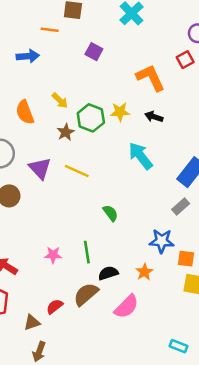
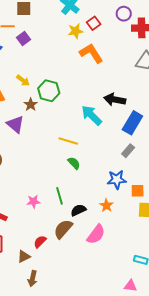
purple square: (94, 52) -> (23, 38), moved, turned 32
red square: (185, 60) -> (94, 23), moved
yellow star: (120, 112) -> (76, 31), moved
black arrow: (154, 117) -> (115, 100), moved, size x1.5
purple triangle: (40, 168) -> (15, 124), moved
yellow line: (77, 171) -> (68, 141), moved

